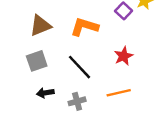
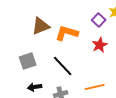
brown triangle: (40, 26) -> (41, 26), moved
red star: (124, 56) -> (100, 45), moved

